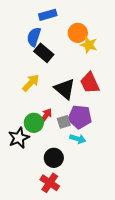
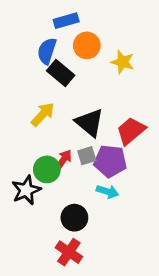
orange circle: (78, 33) -> (87, 45), moved
red trapezoid: (90, 83) -> (131, 131), moved, turned 75
gray square: (64, 122) -> (87, 156), moved

